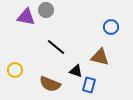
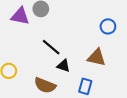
black triangle: (76, 71) -> (64, 66), moved

